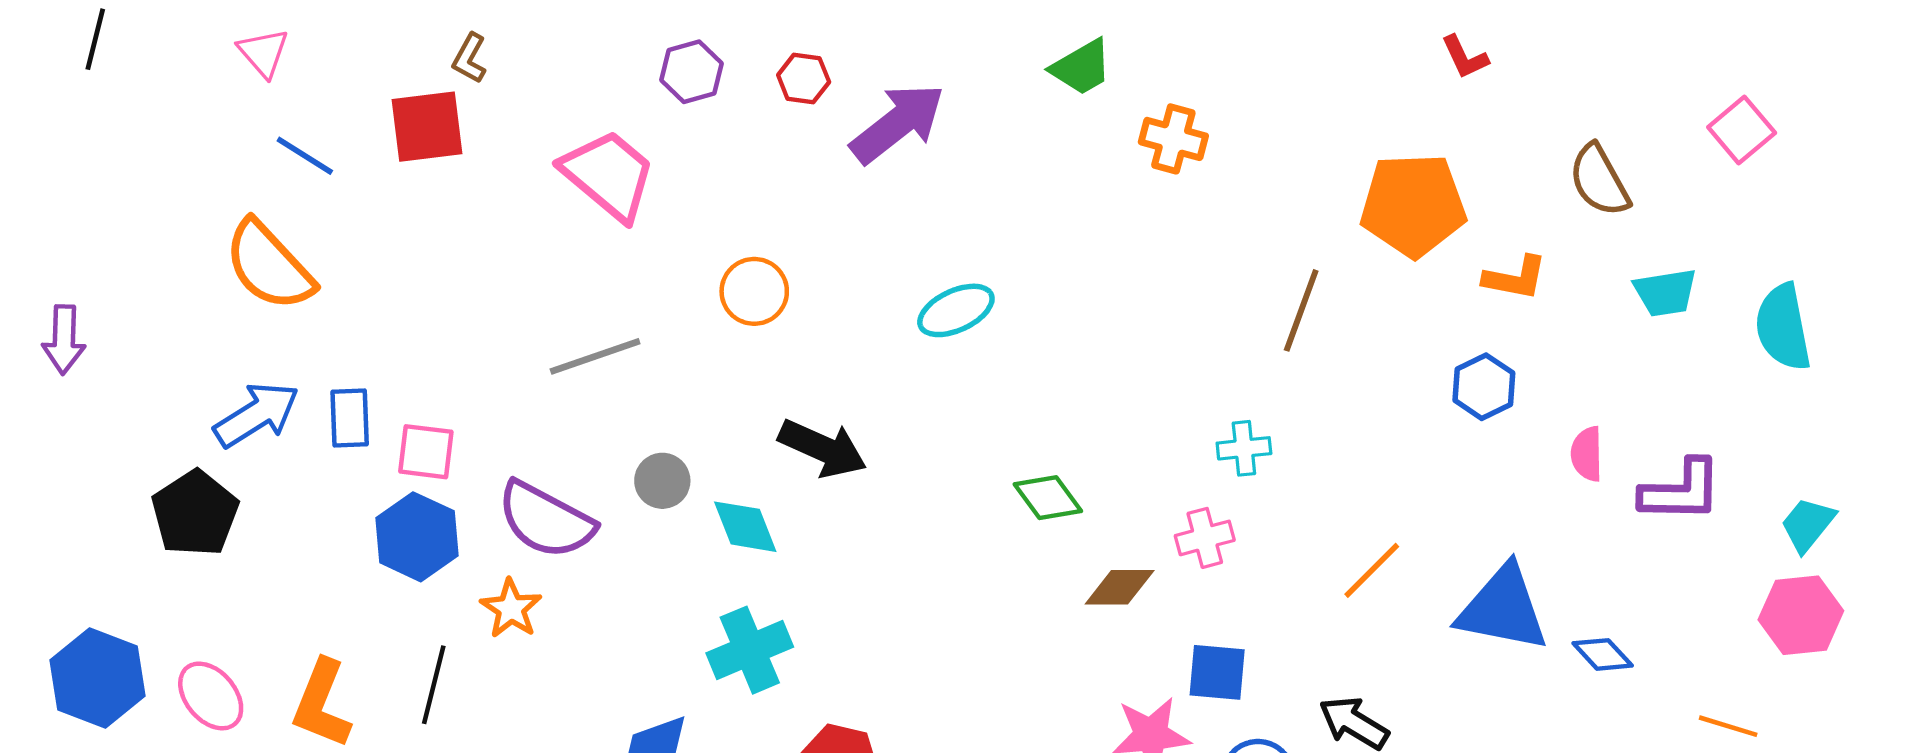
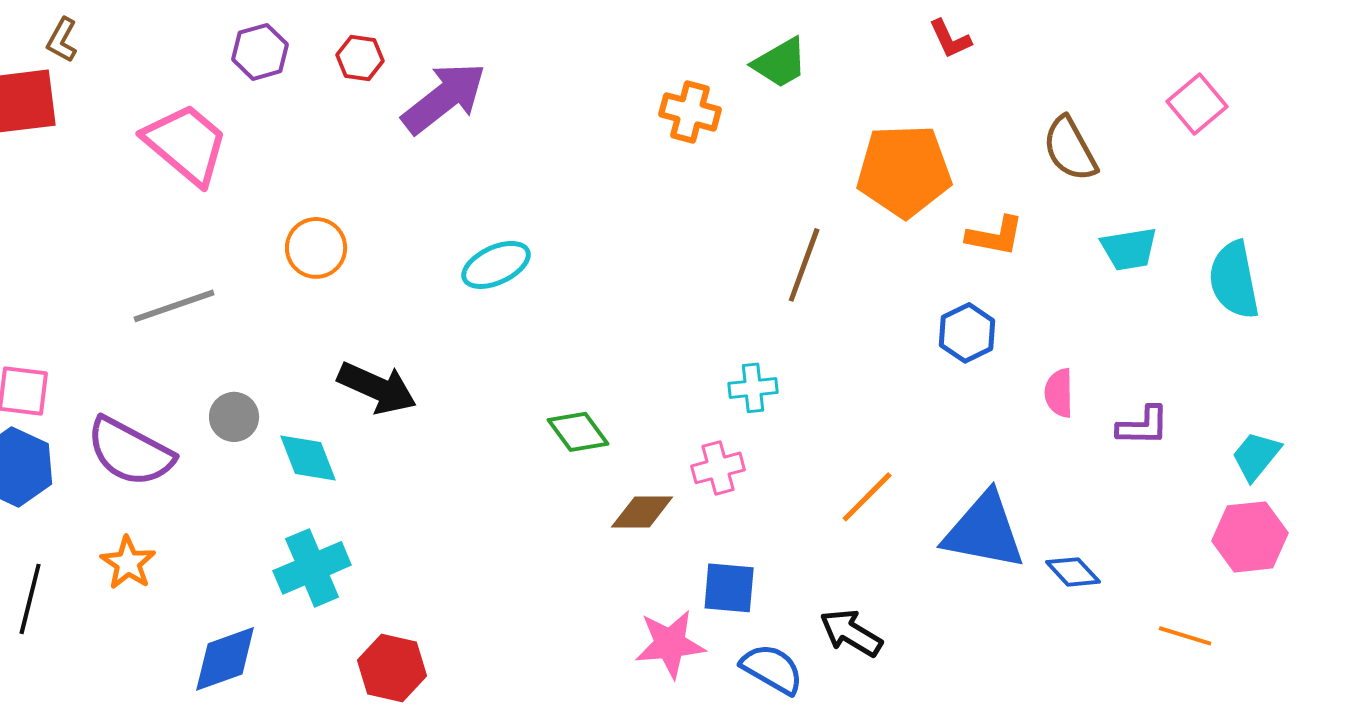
green trapezoid: (1081, 67) -> (780, 63), moved
purple L-shape: (1681, 491) -> (1143, 426), size x0.7
orange star: (511, 609) -> (128, 563), moved

